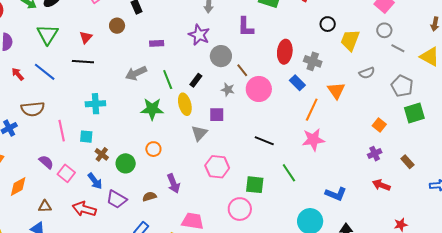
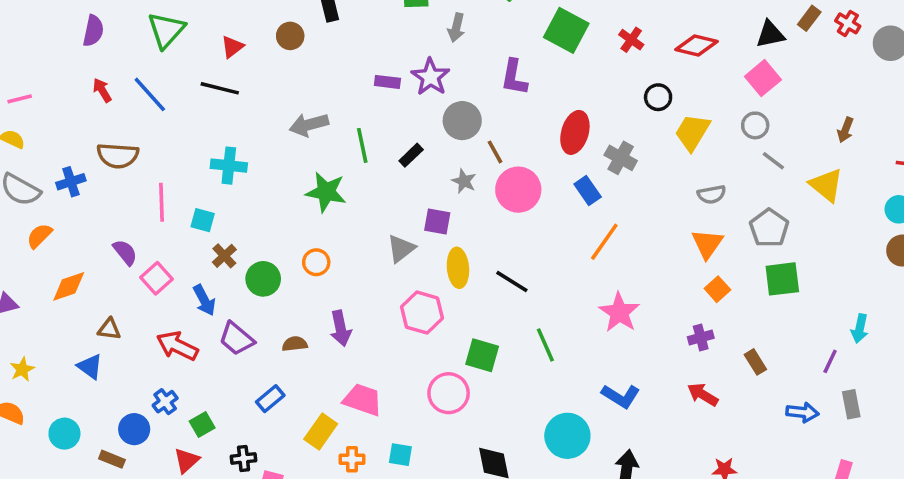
purple rectangle: (157, 43) -> (387, 82), moved
orange triangle: (336, 91) -> (707, 244), moved
yellow ellipse: (185, 104) -> (458, 268), moved
pink star: (313, 140) -> (619, 312), moved, turned 30

